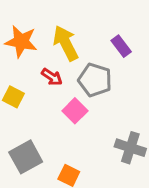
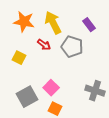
pink square: (75, 111) -> (51, 88), moved

